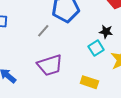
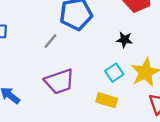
cyan square: (96, 48) -> (114, 73), moved

